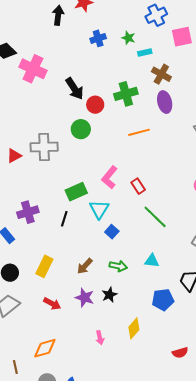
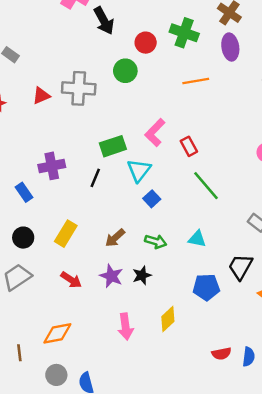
black arrow: (75, 89) -> (104, 21), moved
green cross: (126, 94) -> (184, 33), turned 30
pink arrow: (100, 338) -> (126, 327), size x1.5

